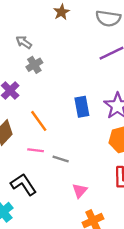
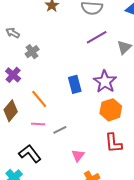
gray arrow: (24, 42) -> (13, 33), moved
gray line: (61, 159) -> (60, 130), turned -40

